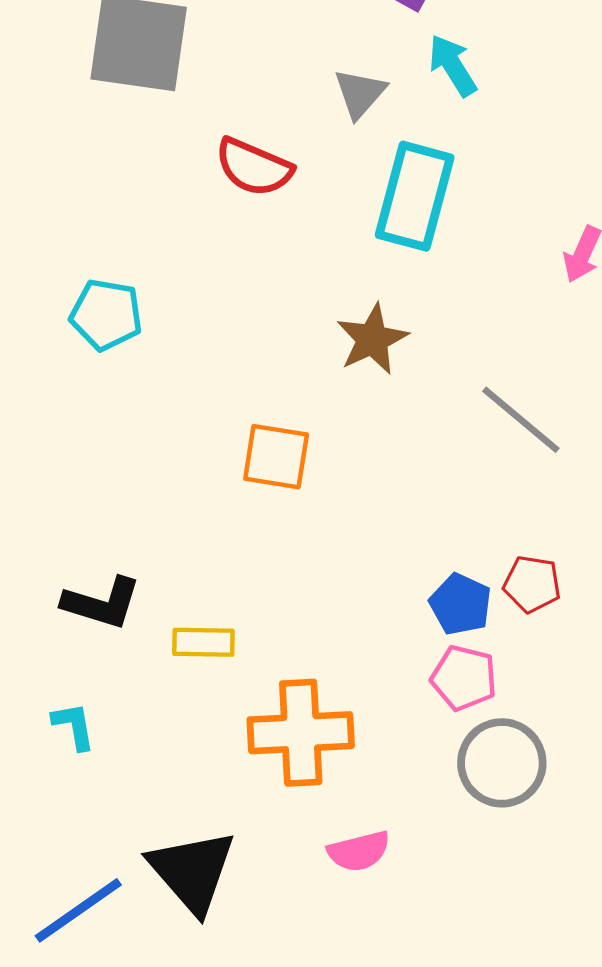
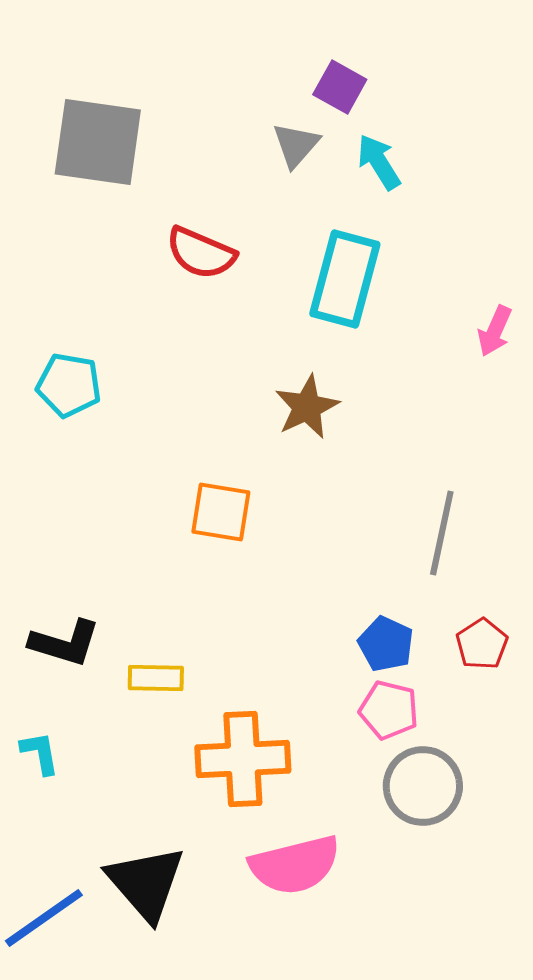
gray triangle: (360, 93) -> (296, 145), moved
gray line: (521, 420) -> (442, 533), moved, turned 62
red pentagon: (532, 584) -> (482, 644), moved, turned 30
pink semicircle: (359, 851) -> (295, 865), size x1.6

